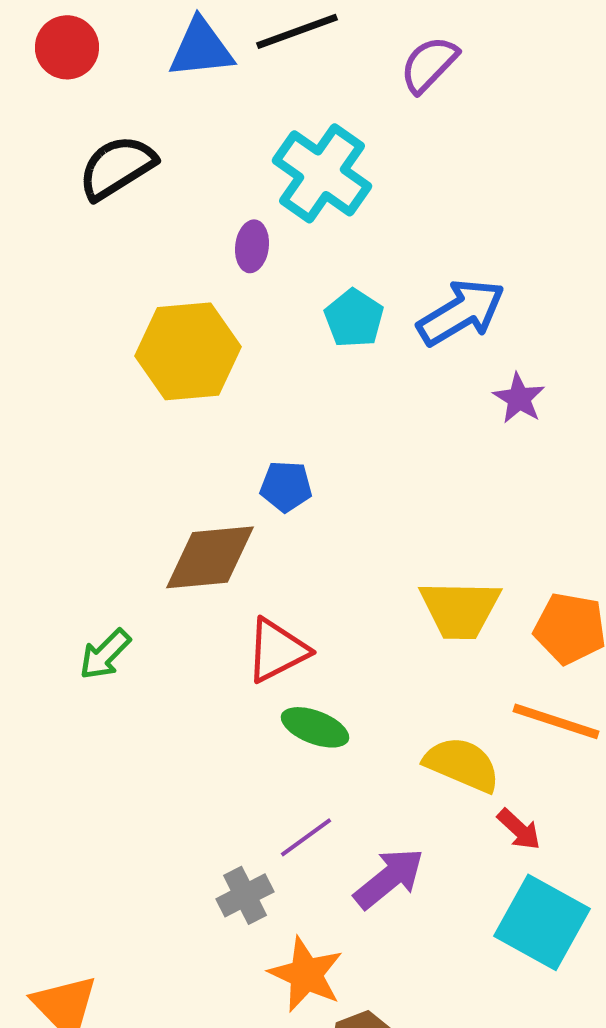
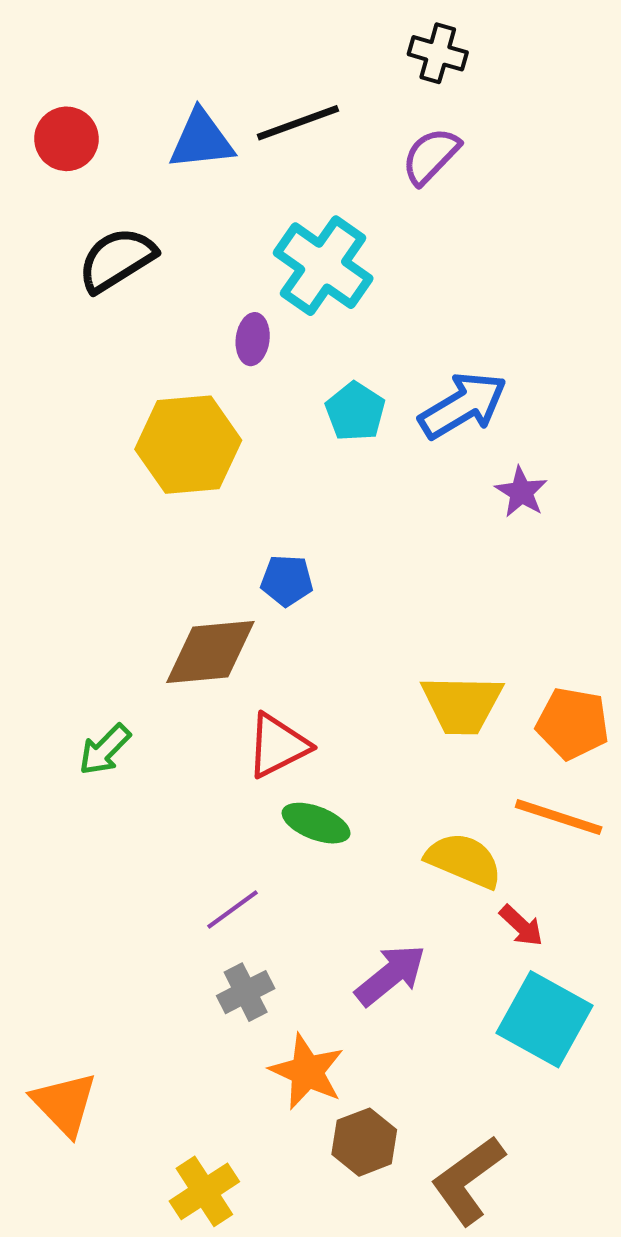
purple line: (306, 837) -> (233, 910), moved

